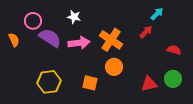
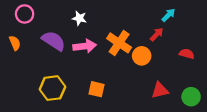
pink circle: (33, 21) -> (25, 14), moved
orange circle: (114, 67) -> (142, 56), moved
green circle: (173, 79) -> (191, 97), moved

